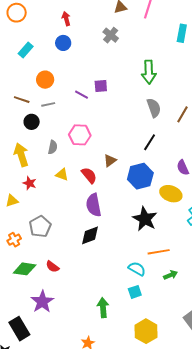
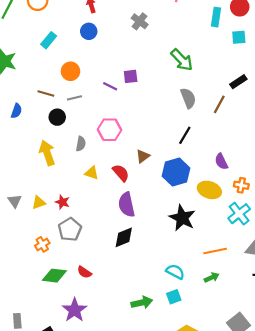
green arrow: (149, 72) -> (182, 60), turned -40
red star: (30, 183) -> (62, 202), moved
orange line: (159, 252) -> (215, 251), moved
green arrow: (103, 308) -> (142, 303), moved, turned 84

